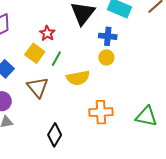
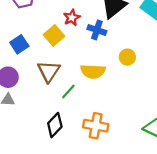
blue cross: (108, 36) -> (97, 30), moved
green line: (56, 59) -> (68, 91), moved
orange cross: (101, 112) -> (96, 126), moved

